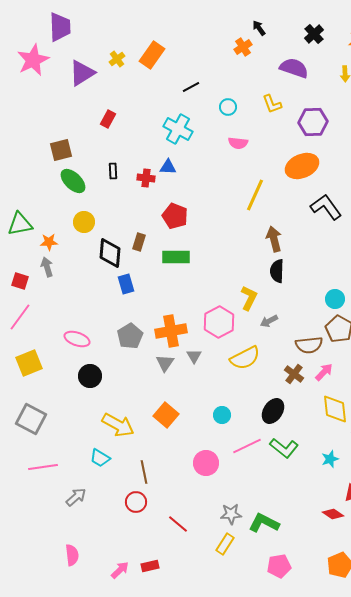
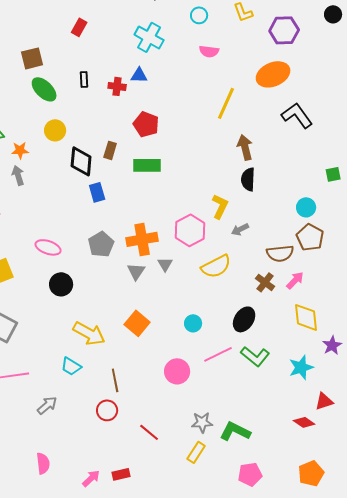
cyan star: (330, 459) -> (301, 367), size x1.4

